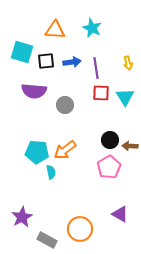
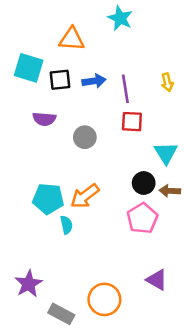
cyan star: (92, 28) -> (120, 18), moved
purple semicircle: (34, 91) -> (44, 119), size x0.7
cyan triangle: (125, 97) -> (166, 153), moved

